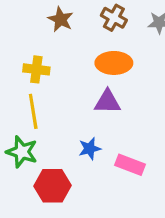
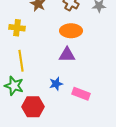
yellow cross: (36, 69) -> (17, 28), moved

